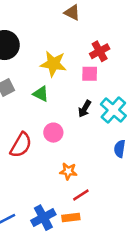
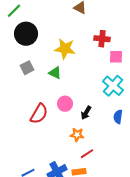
red cross: (100, 51) -> (102, 39), turned 35
pink square: (90, 74) -> (116, 57), moved
black arrow: (85, 109) -> (86, 113), moved

